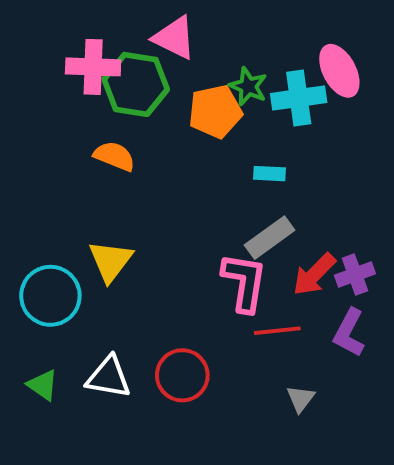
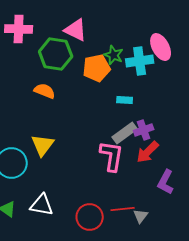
pink cross: (93, 67) -> (19, 29), moved
purple cross: (355, 274) -> (144, 130), moved
red line: (277, 331) -> (123, 209), moved
red circle: (182, 375) -> (90, 217), moved

